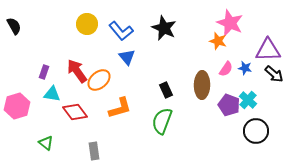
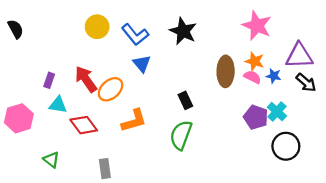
orange star: (218, 41) -> (255, 61), moved
pink semicircle: (226, 69) -> (252, 77), turned -98
brown ellipse: (202, 85) -> (226, 71), moved

